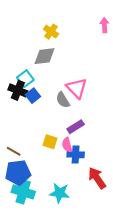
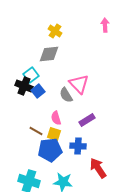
purple rectangle: (76, 127) -> (87, 120), moved
pink semicircle: (67, 145) -> (56, 118), moved
brown line: (14, 151) -> (36, 131), moved
blue pentagon: (18, 173) -> (50, 150), moved

